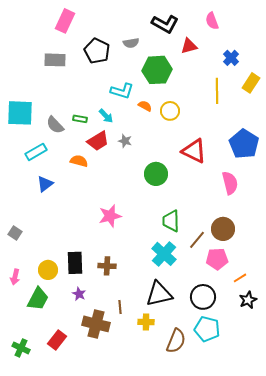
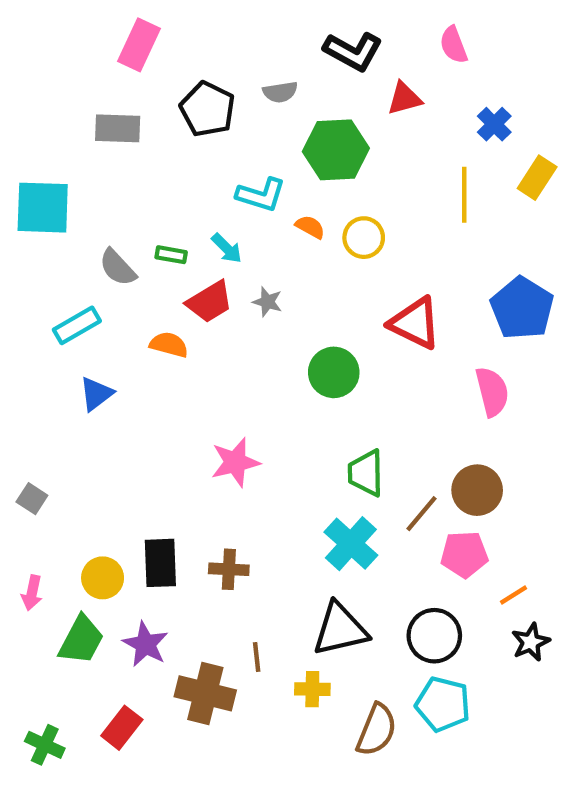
cyan square: (20, 113) -> (43, 208), moved
purple star: (79, 294) -> (145, 644), moved, size x1.5

